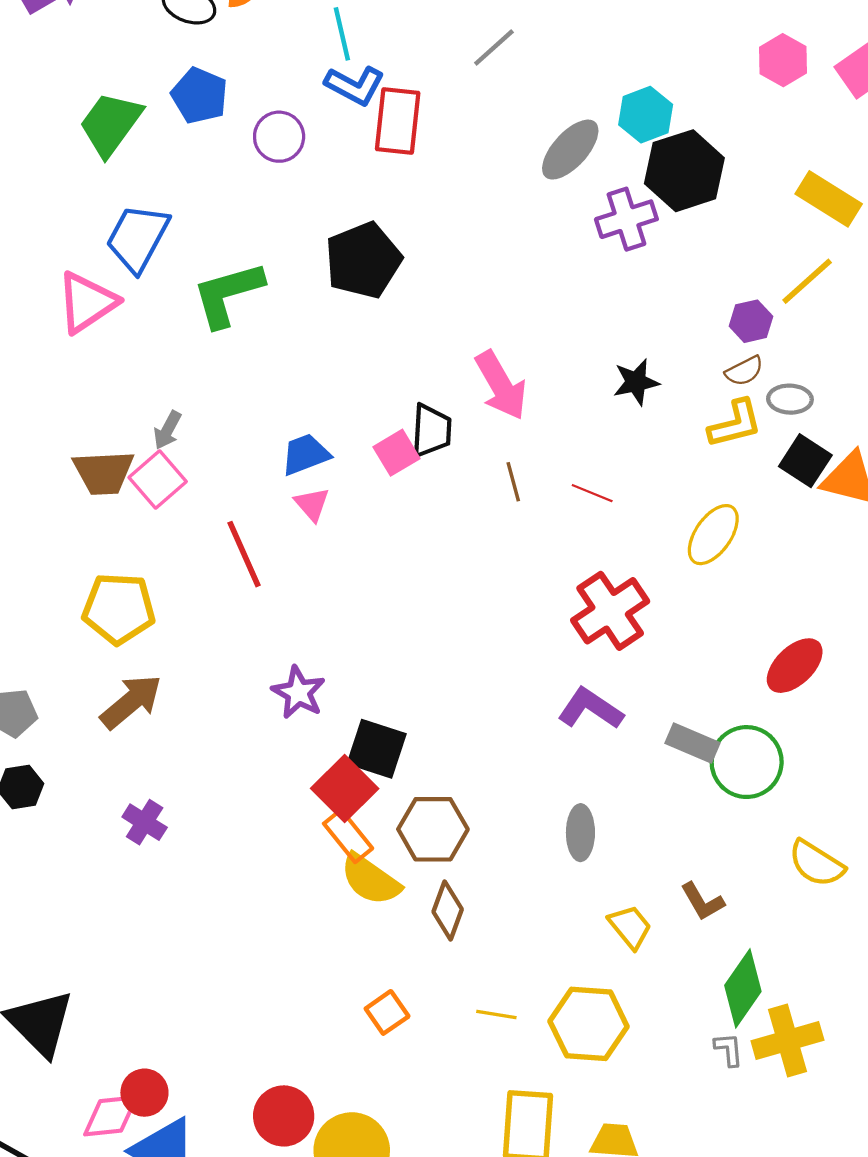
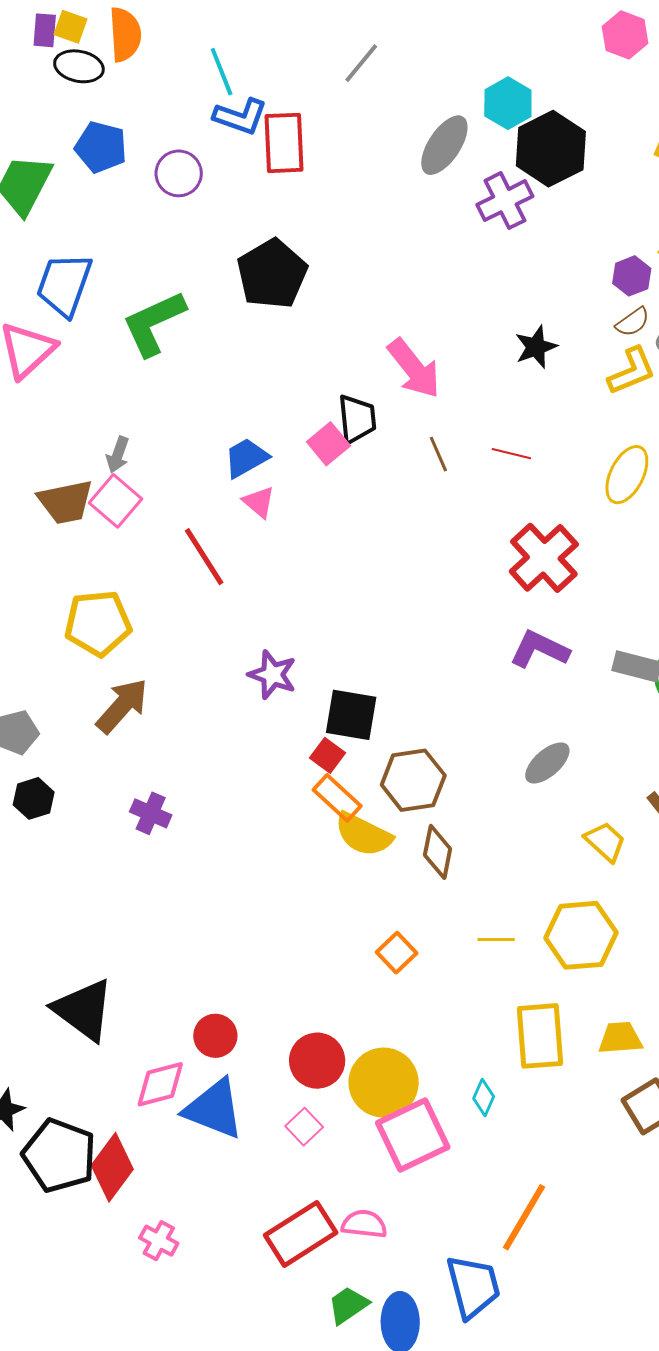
red square: (345, 789) -> (327, 755), size x0.6
gray ellipse: (580, 833) -> (547, 763), turned 57
red circle: (144, 1093) -> (215, 1036), moved

